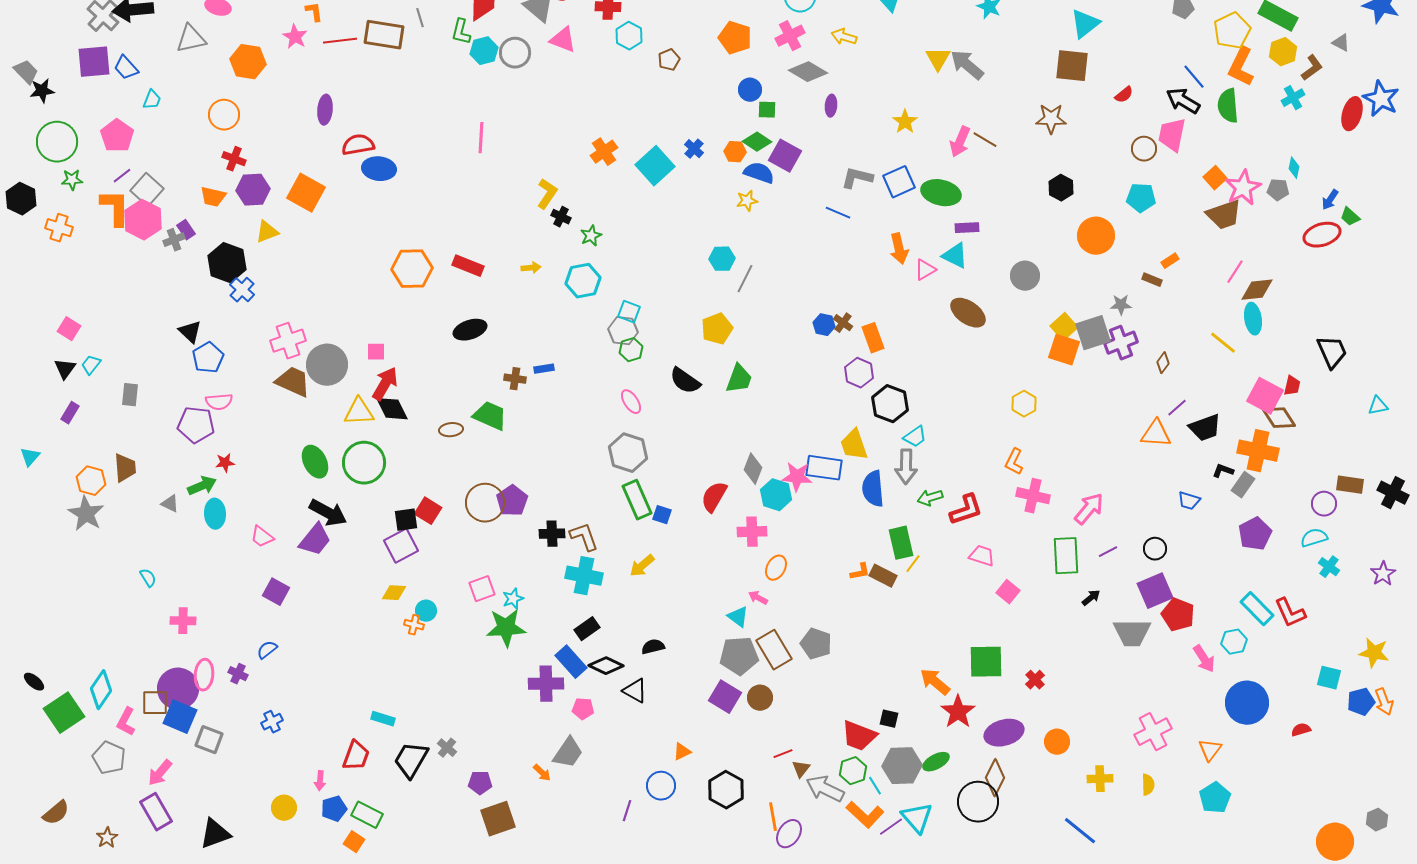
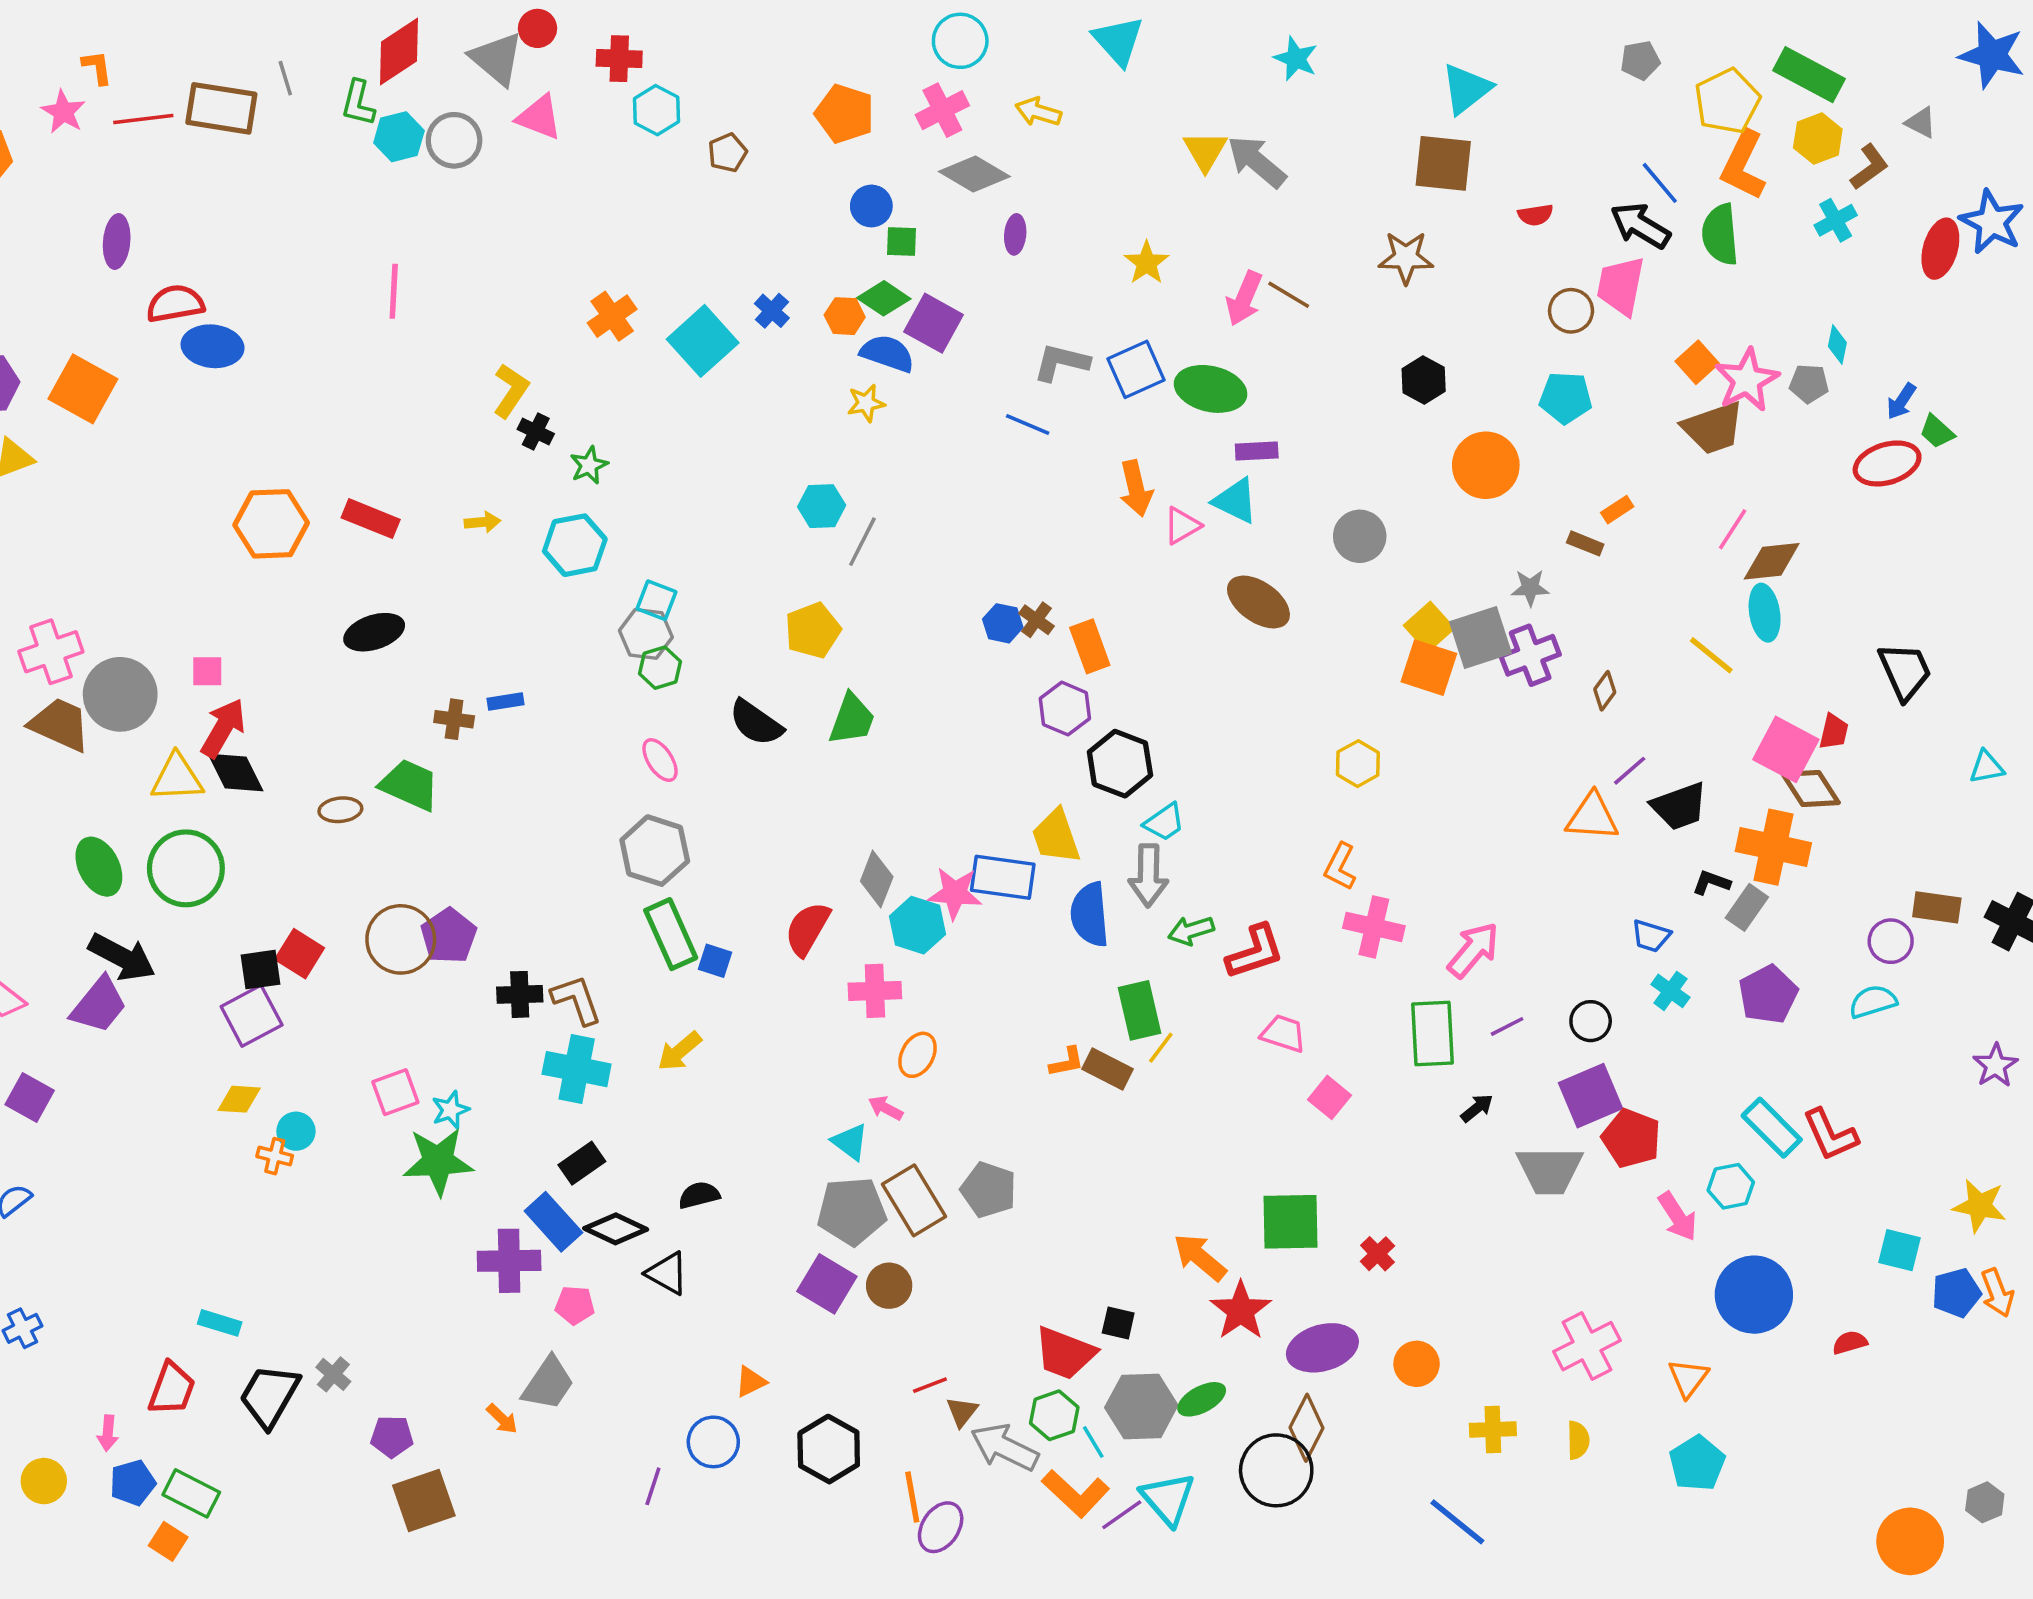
red semicircle: (1124, 95) -> (1535, 215), turned 30
cyan cross: (1329, 567) -> (1670, 991), moved

